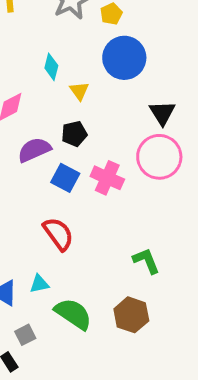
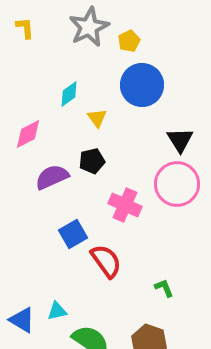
cyan diamond: (51, 67) -> (69, 94), turned 40
blue square: (65, 178) -> (73, 234), moved, turned 32
red semicircle: (58, 234) -> (106, 261), moved
green L-shape: (146, 261) -> (164, 288), size x0.7

